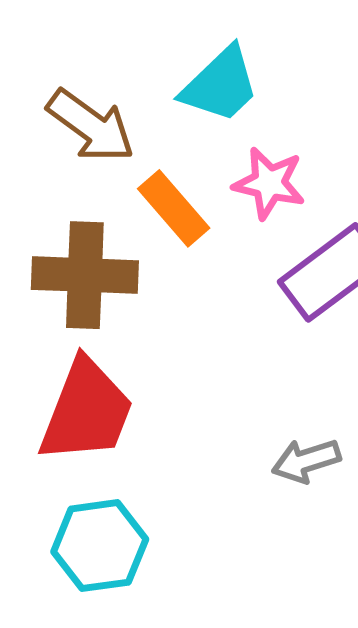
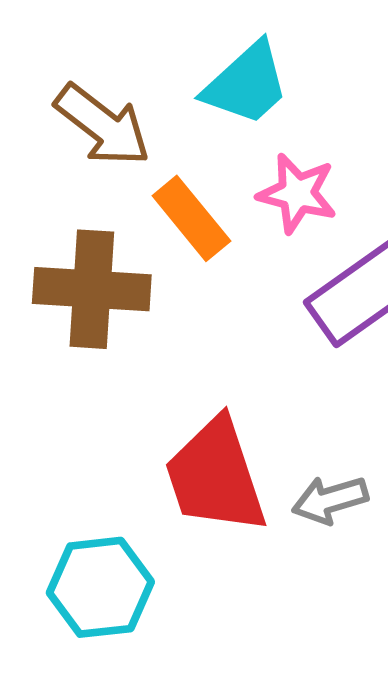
red trapezoid: (86, 411) -> (215, 476), moved, turned 139

